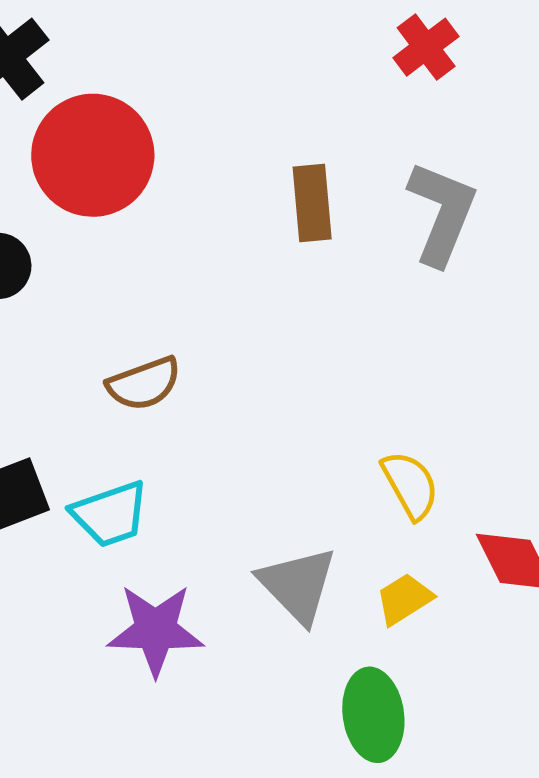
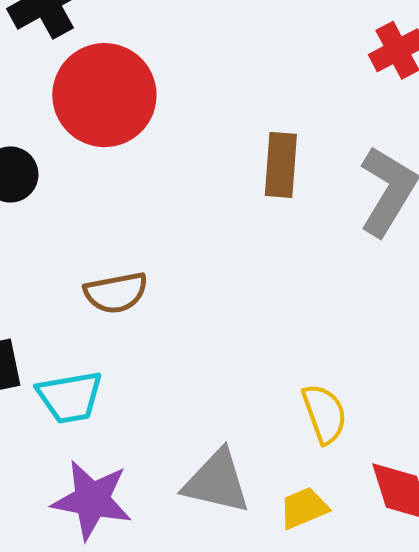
gray triangle: (298, 585) -> (217, 482), turned -42

